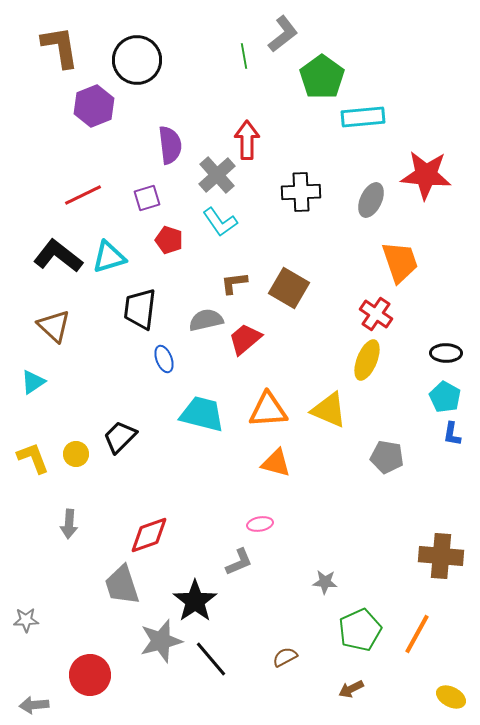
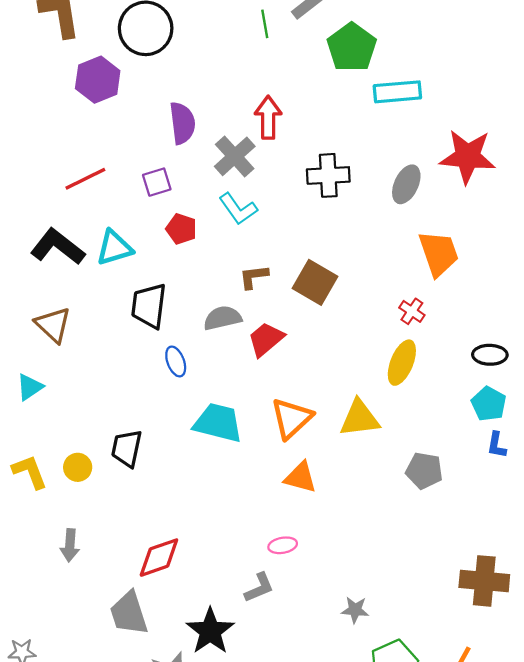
red cross: (376, 314) -> (412, 311), size x0.7
orange triangle: (268, 410) -> (292, 418), turned -39
yellow triangle: (329, 410) -> (360, 418), turned -30
black trapezoid: (120, 437) -> (127, 448), turned -33

